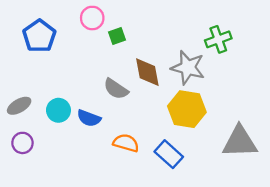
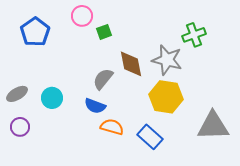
gray semicircle: (116, 89) -> (103, 79), turned 95
blue semicircle: (89, 118) -> (95, 106), moved

